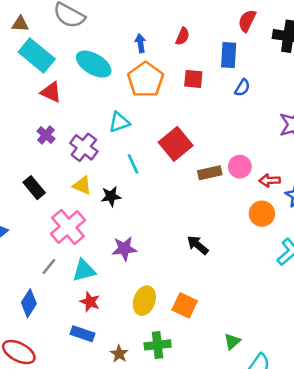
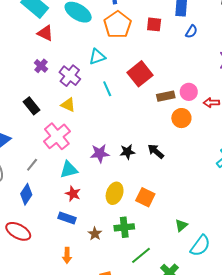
black star: (111, 196) -> (127, 152), moved
orange circle: (262, 214) -> (181, 118), moved
gray line: (49, 266) -> (32, 165), moved

